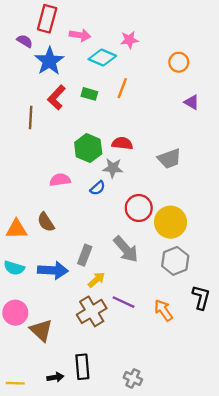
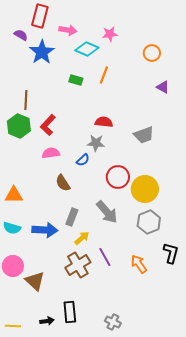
red L-shape: (56, 97) -> (48, 125), moved
green hexagon: (88, 148) -> (19, 126), moved
brown semicircle: (46, 222) -> (63, 183), moved
purple line: (123, 302) -> (105, 257), turned 36

